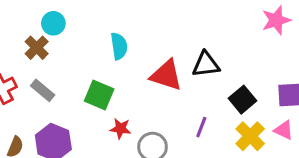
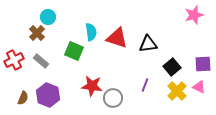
red triangle: (166, 75) -> (117, 38), moved
green square: (99, 95) -> (74, 51), moved
red star: (120, 129) -> (92, 86), size x1.5

